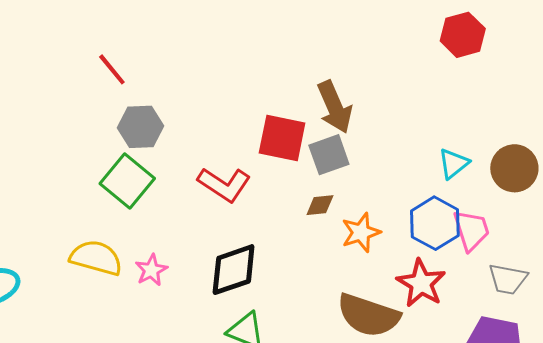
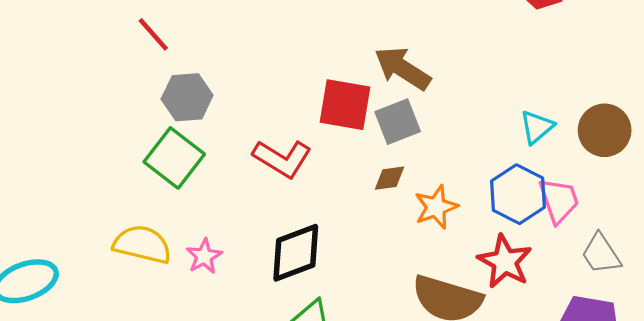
brown arrow: (335, 107) -> (402, 68), turned 148
gray trapezoid: (508, 279) -> (601, 254), turned 48

